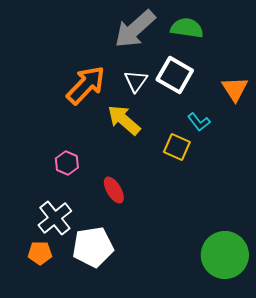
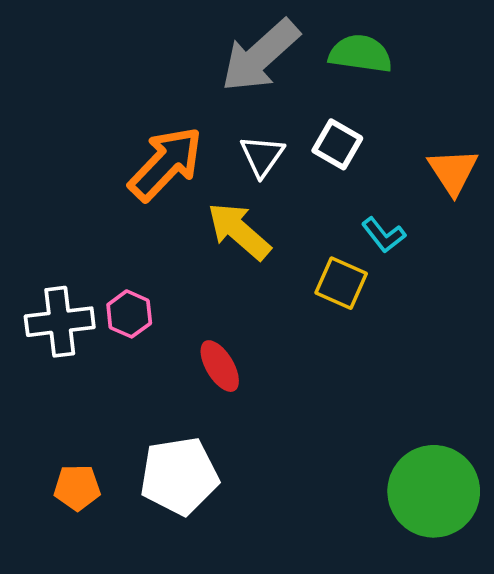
white square: (175, 75) -> (337, 144), size x0.7
white cross: (55, 218) -> (60, 322), moved, turned 32

